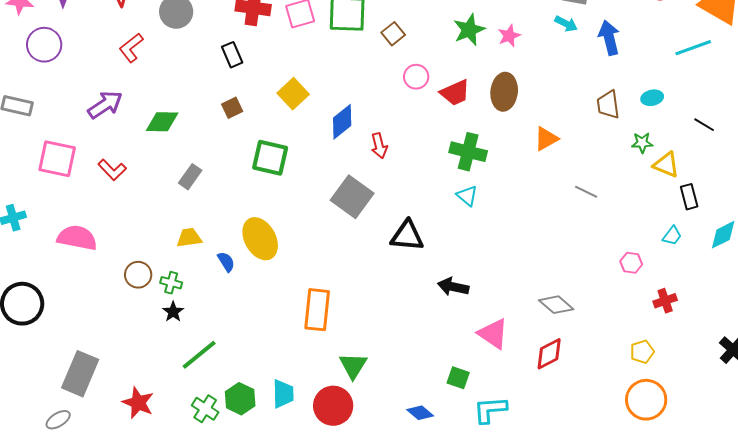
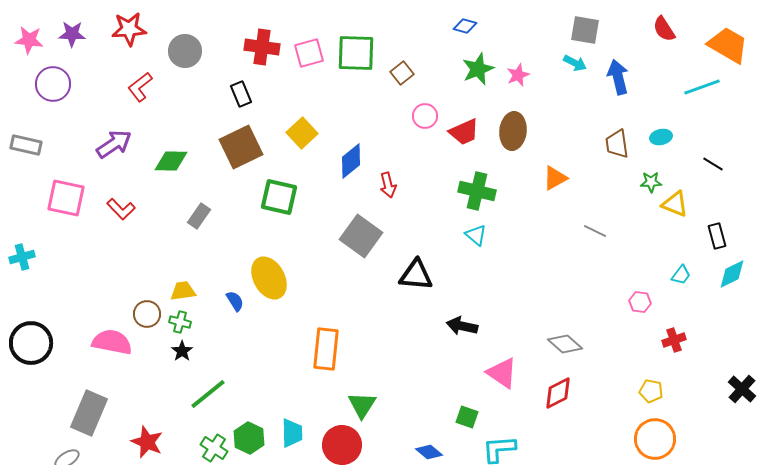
brown square: (232, 108) -> (241, 147), size x2.0
black rectangle: (689, 197) -> (717, 236), moved
pink semicircle: (77, 238) -> (112, 342), moved
yellow trapezoid: (189, 238) -> (183, 291), moved
yellow pentagon: (642, 352) -> (651, 391), turned 30

